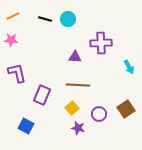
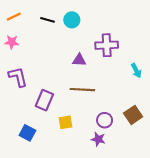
yellow square: (72, 108) -> (65, 122), moved, turned 32
purple star: (78, 128) -> (98, 139), moved

